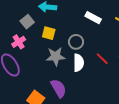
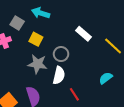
gray square: (27, 22) -> (17, 23), turned -32
red line: (102, 59) -> (74, 94), moved

